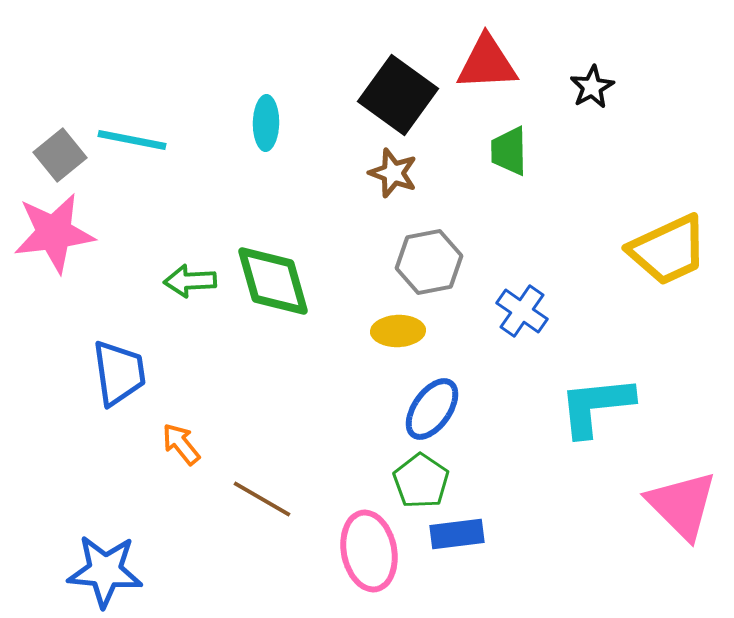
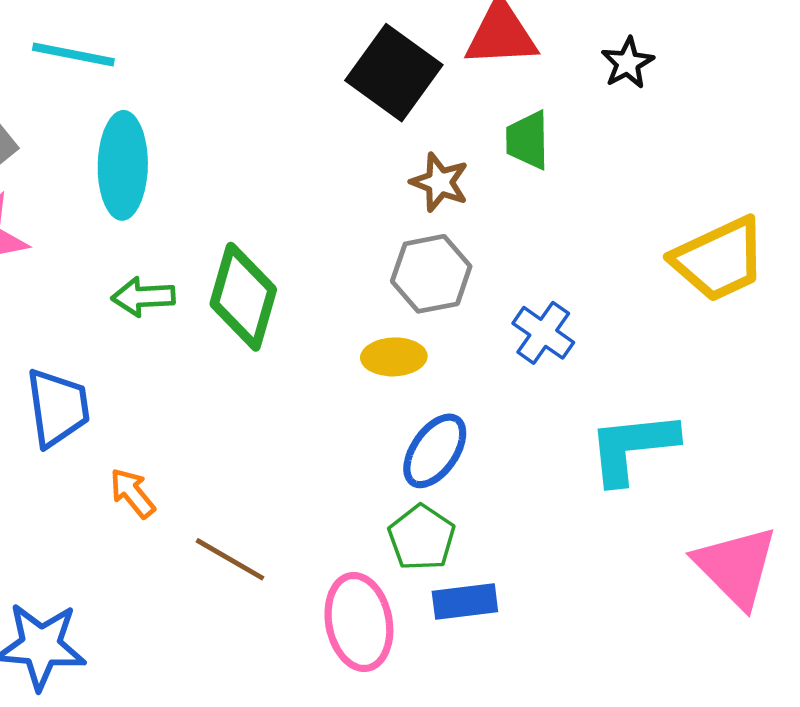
cyan ellipse: (266, 123) -> (123, 165), moved, size x1.6
cyan line: (132, 140) -> (73, 55), moved
brown star: (393, 173) -> (440, 182), moved
green diamond: (273, 281) -> (243, 297), turned 32

